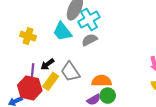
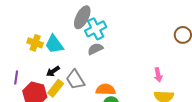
cyan trapezoid: (62, 32) -> (54, 44), moved
purple line: (33, 70) -> (16, 78), moved

